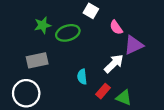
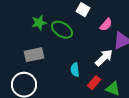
pink semicircle: (116, 27) -> (106, 25), turned -104
green ellipse: (68, 33) -> (62, 30), turned 50

